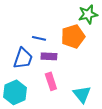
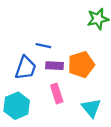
orange pentagon: (73, 36) -> (81, 65), moved

